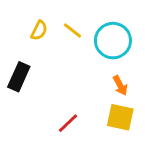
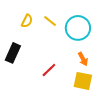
red line: (68, 123) -> (49, 70), moved

